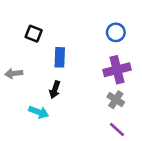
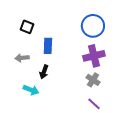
blue circle: (116, 32) -> (93, 26), size x1.5
gray arrow: (14, 73) -> (22, 58), moved

